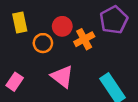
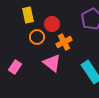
yellow rectangle: (20, 22) -> (28, 15), moved
orange cross: (84, 39) -> (64, 42), moved

